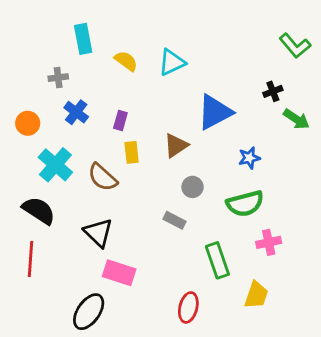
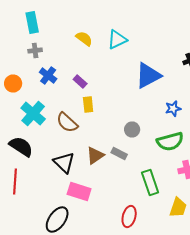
cyan rectangle: (83, 39) -> (32, 22), moved
purple rectangle: (120, 120) -> (80, 82), turned -64
brown triangle: (176, 145) -> (95, 156), moved

